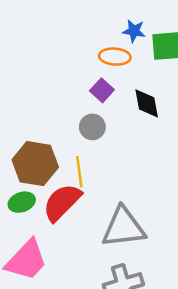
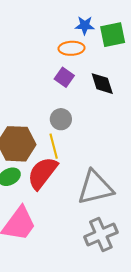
gray circle: (92, 127) -> (61, 119), moved

